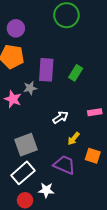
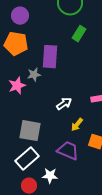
green rectangle: (76, 73) -> (79, 34), moved
pink star: (13, 99) -> (17, 86), turned 30
gray square: (26, 145) -> (30, 131), turned 30

